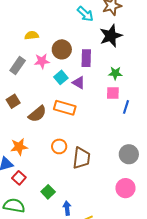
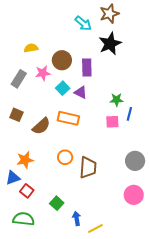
green star: (115, 73) -> (117, 100), moved
pink square: (113, 93) -> (112, 122), moved
brown square: (13, 101) -> (16, 115), turned -32

